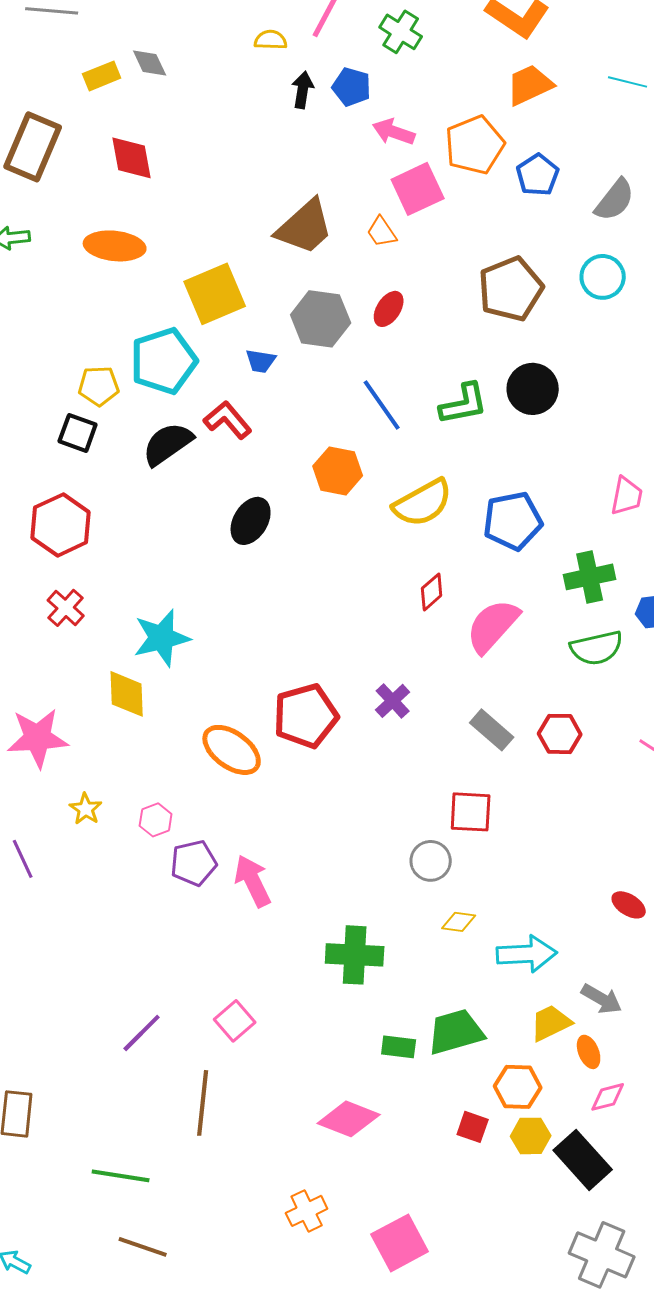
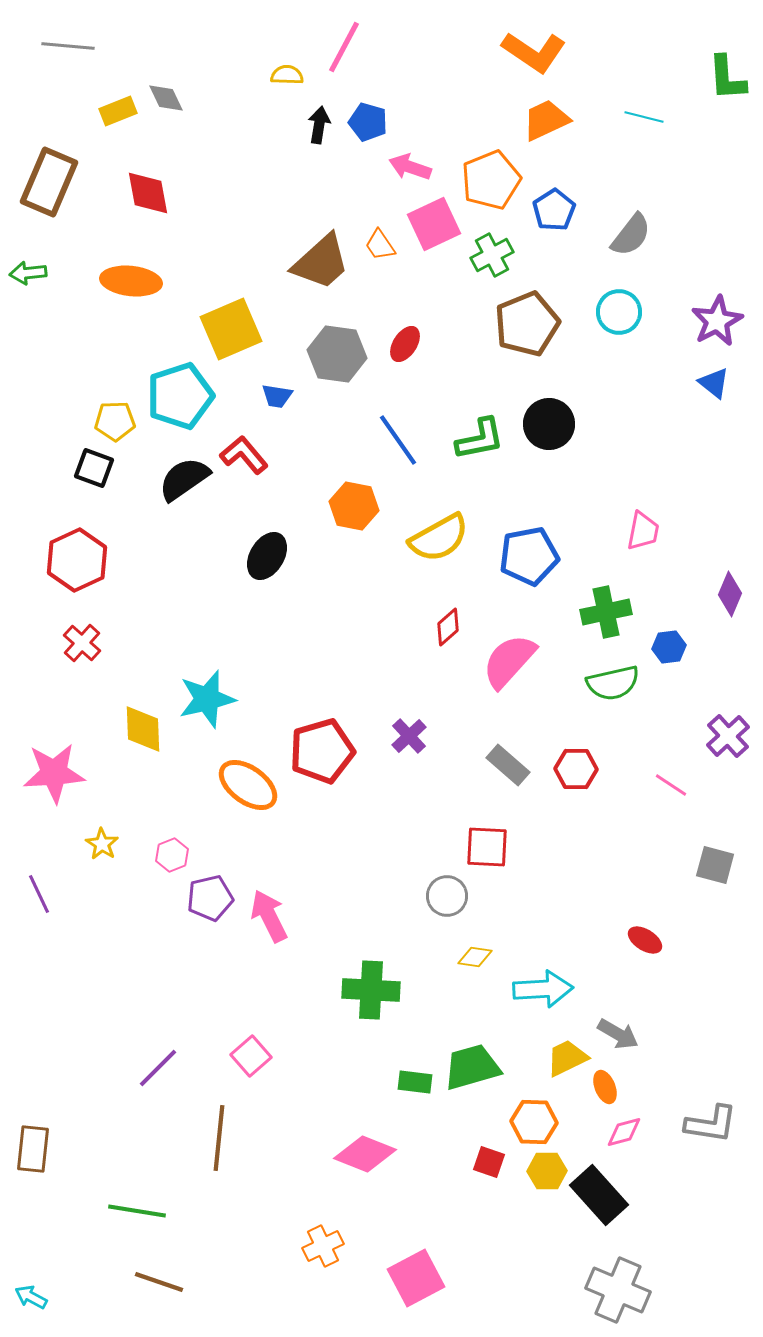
green cross: (401, 32) -> (492, 255), moved, turned 30
orange trapezoid: (382, 232) -> (380, 245), moved
cyan star: (162, 638) -> (207, 699), moved

